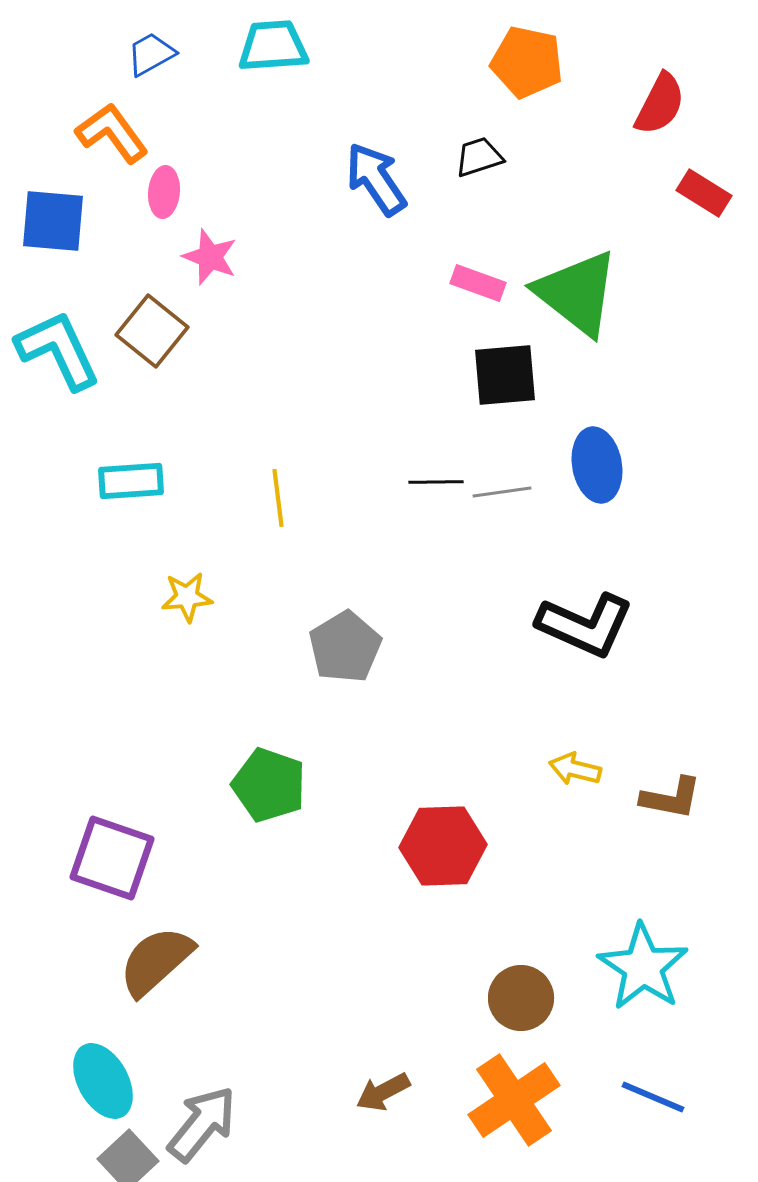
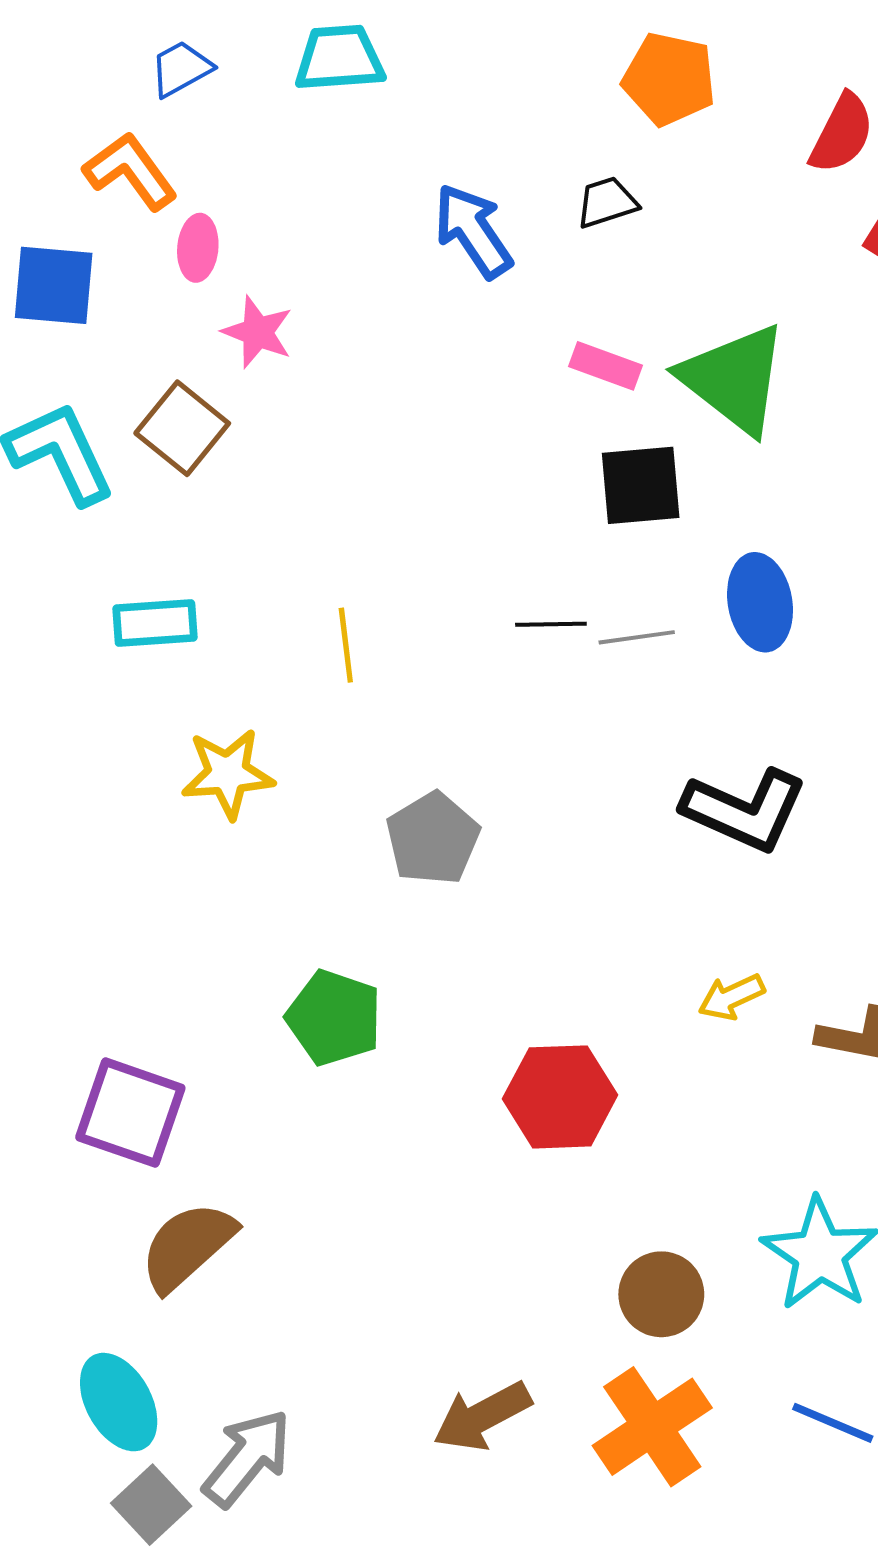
yellow star: (187, 597) -> (228, 774), size x1.4
yellow arrow: (575, 769) -> (731, 997), turned -39
brown arrow: (383, 1092) -> (482, 1416), size x1.4

